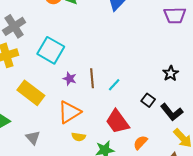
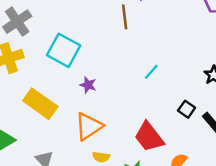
brown line: (92, 78) -> (125, 17), moved
cyan line: (114, 85) -> (151, 72), moved

